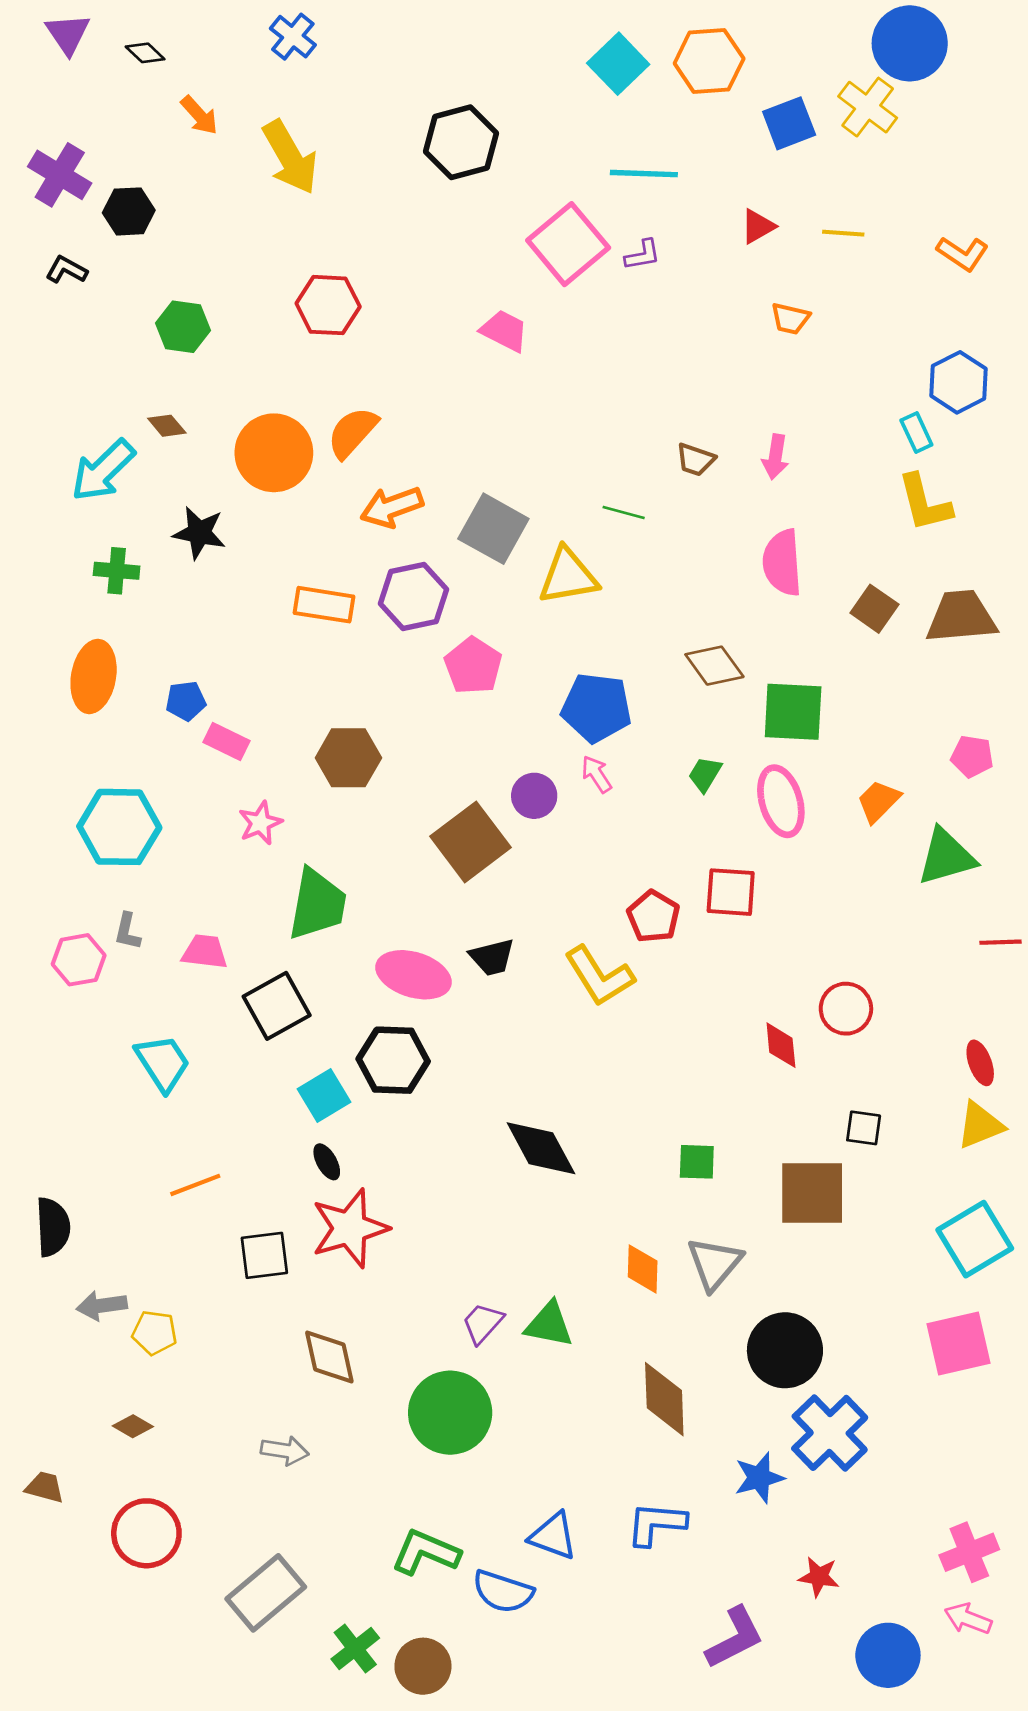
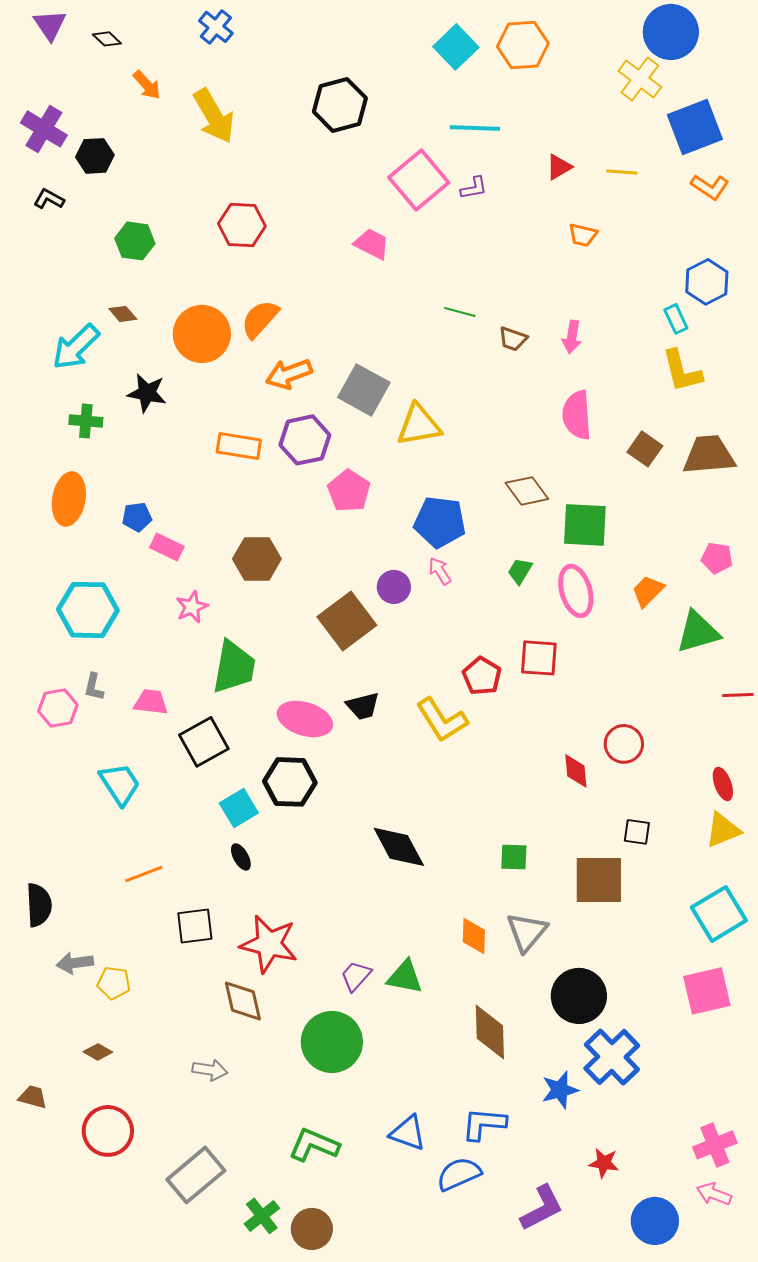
blue square: (789, 123) -> (695, 127), moved, size x1.4
green line: (624, 512) -> (460, 312), moved
red star: (350, 1228) -> (269, 944), moved, turned 30
blue semicircle: (503, 1592) -> (459, 1174), moved, turned 138

